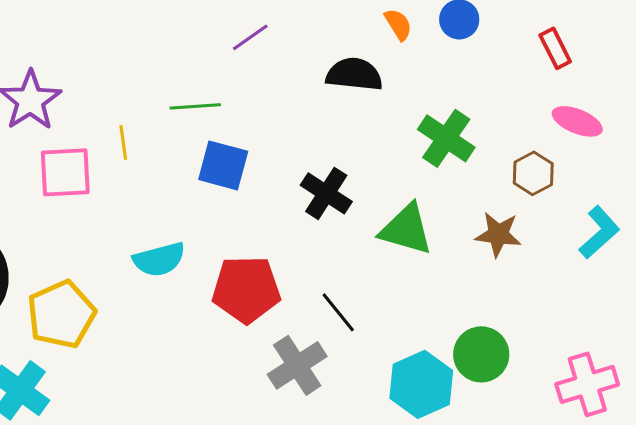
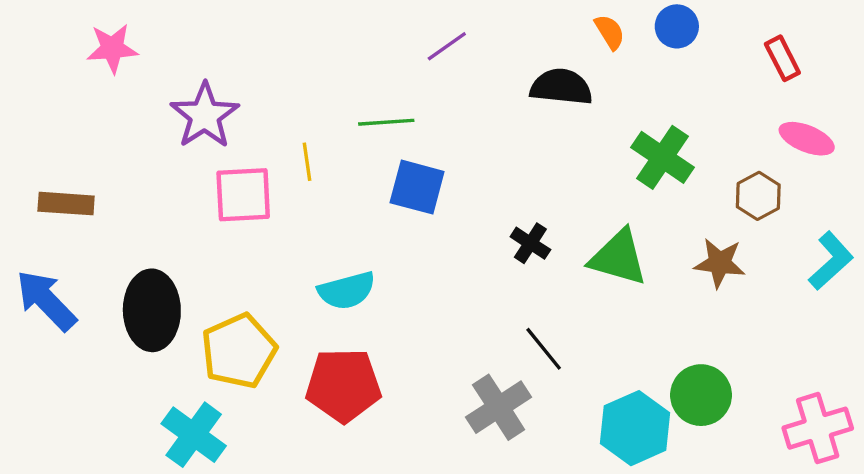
black cross: (326, 193) -> (530, 243), moved, size x0.7
red pentagon: (246, 289) -> (343, 385), moved

